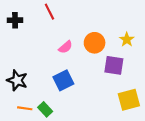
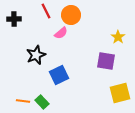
orange circle: (95, 43) -> (71, 15), moved
pink semicircle: (66, 47) -> (61, 33), moved
black star: (17, 80) -> (36, 55), moved, turned 30

